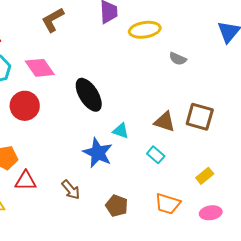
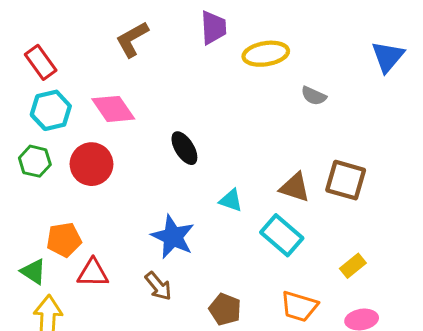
black ellipse: (89, 95) -> (184, 148), size x0.7
blue star: (98, 153) -> (173, 237), moved
cyan rectangle: (156, 155) -> (282, 235), size x1.6

